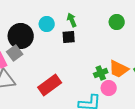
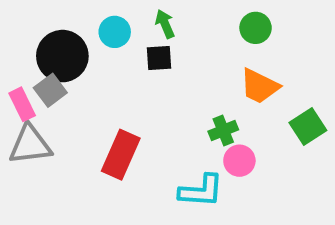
orange trapezoid: (119, 69) -> (260, 86), moved
red rectangle: (50, 85) -> (121, 155), turned -30

